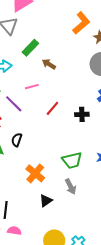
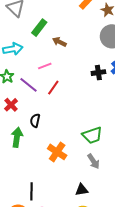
red line: (52, 108) -> (53, 88), moved
black cross: (82, 114) -> (98, 73), moved
black triangle: (46, 201) -> (82, 190), moved, turned 32

